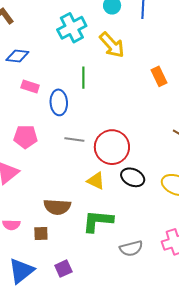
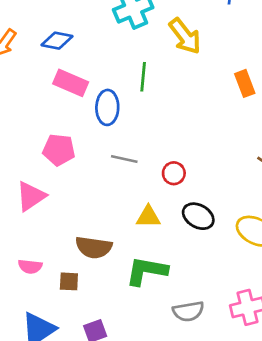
pink rectangle: (30, 87) -> (71, 83), size x1.4
red circle: (112, 147) -> (174, 173), size x0.5
yellow triangle: (96, 181) -> (148, 217), turned -30

